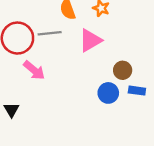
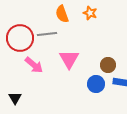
pink triangle: (90, 40) -> (69, 59), moved, turned -30

